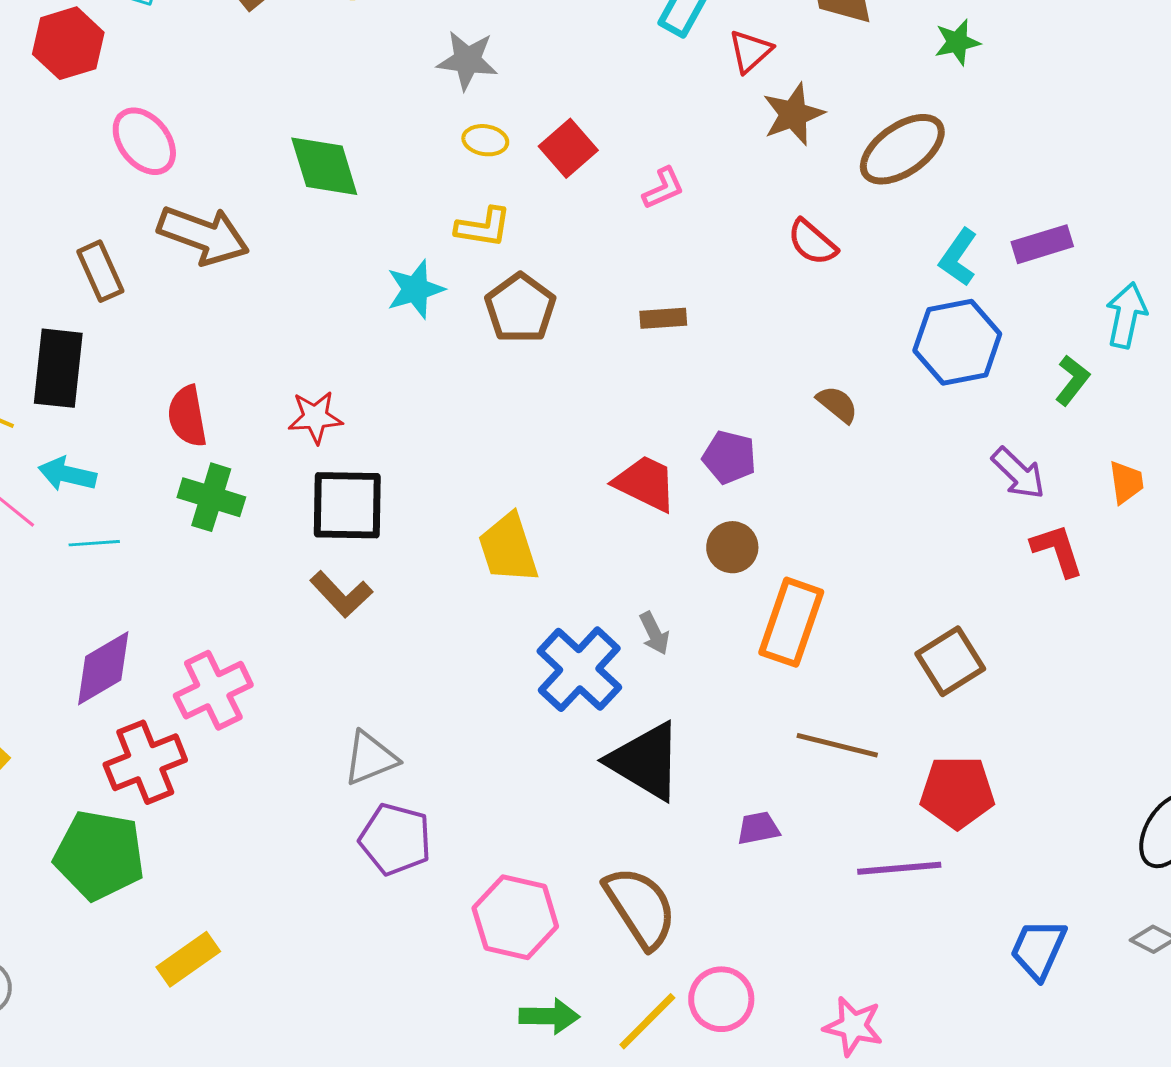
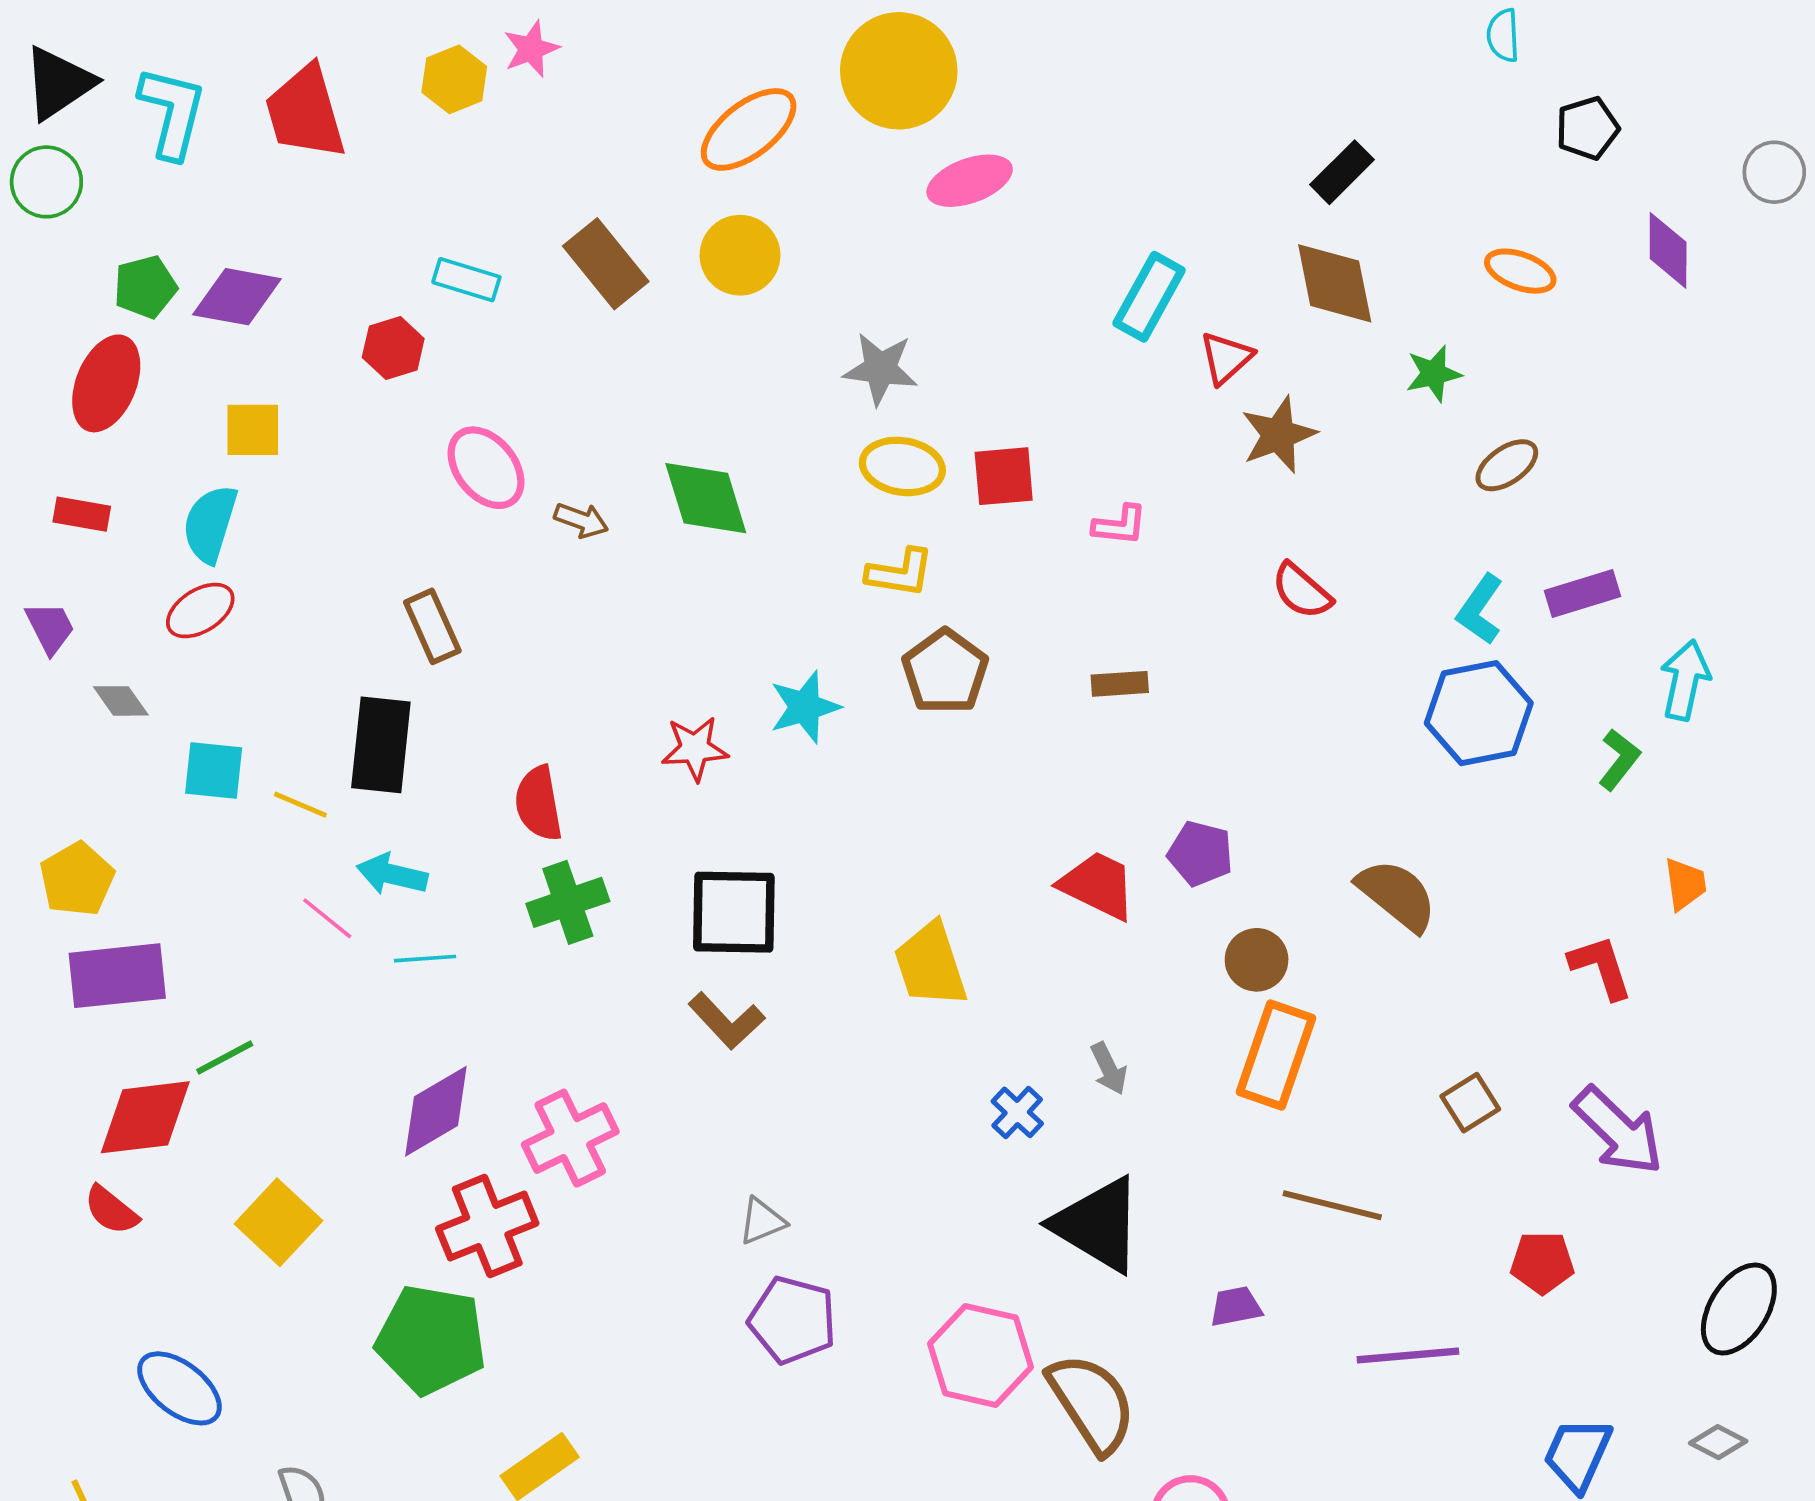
green star: (957, 42) -> (1434, 374), moved
red hexagon: (68, 43) -> (393, 348), size x0.7
yellow ellipse: (485, 140) -> (902, 466), size x1.5
red square: (568, 148) -> (1004, 476), turned 36
brown ellipse: (902, 149) -> (1507, 465), moved, size x0.6
pink L-shape: (663, 188) -> (1120, 525), turned 30
brown arrow: (203, 235) -> (581, 520), moved, size x0.5
cyan star: (415, 289) -> (805, 707), moved
brown semicircle: (837, 404) -> (1397, 895), moved, size x1.6
red star: (315, 417) -> (695, 749), moved
purple arrow: (1018, 473) -> (1618, 1131), moved, size x1.4
green cross: (211, 497) -> (568, 902), turned -36
brown circle: (732, 547) -> (1257, 960), moved
brown square: (950, 661) -> (1470, 1103), size x0.7
blue cross: (579, 669) -> (1017, 1112), size x0.5
gray triangle: (370, 758) -> (762, 1221), size x0.7
red pentagon: (957, 792) -> (1542, 1263), moved, size x0.7
pink hexagon: (515, 917) -> (981, 1355), moved

